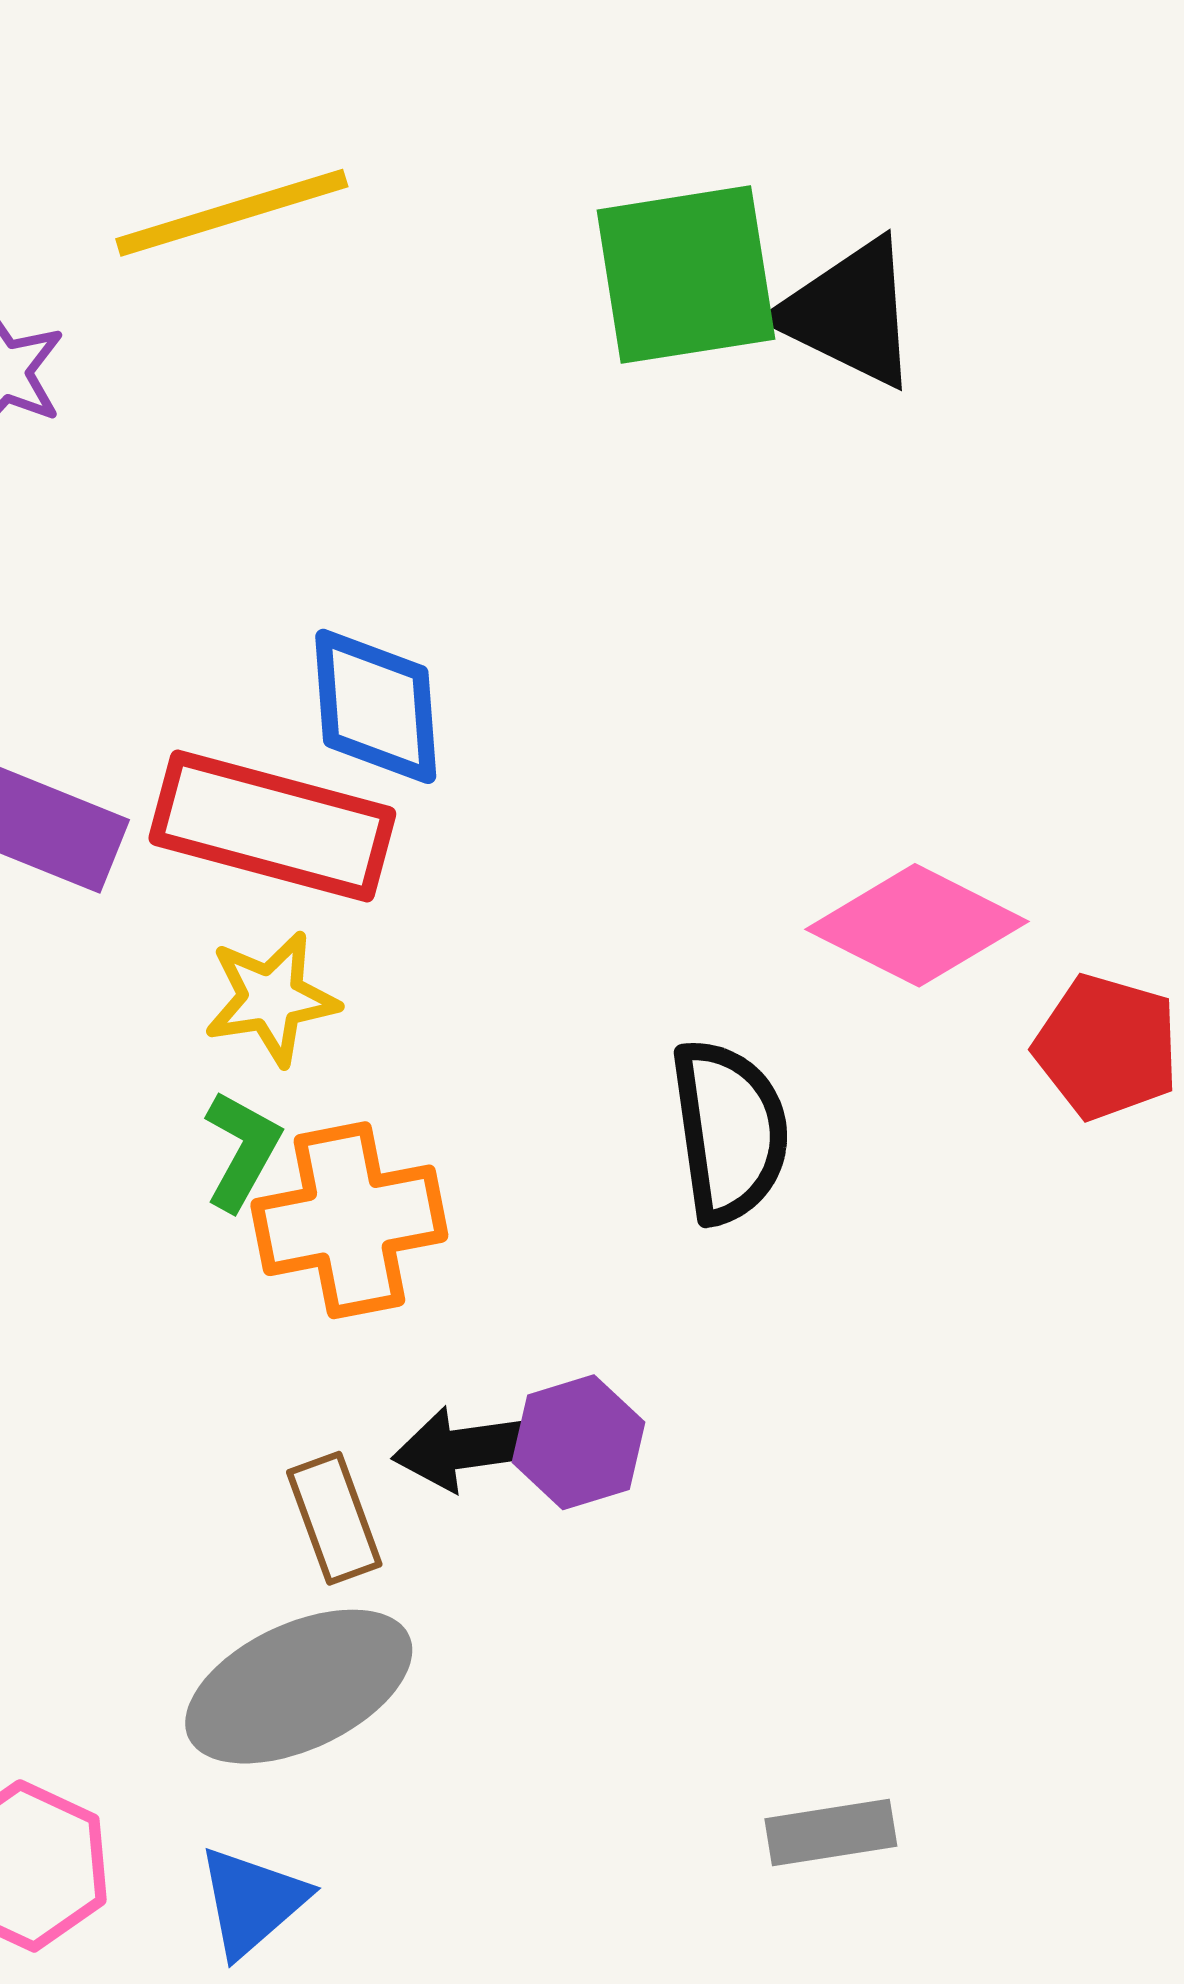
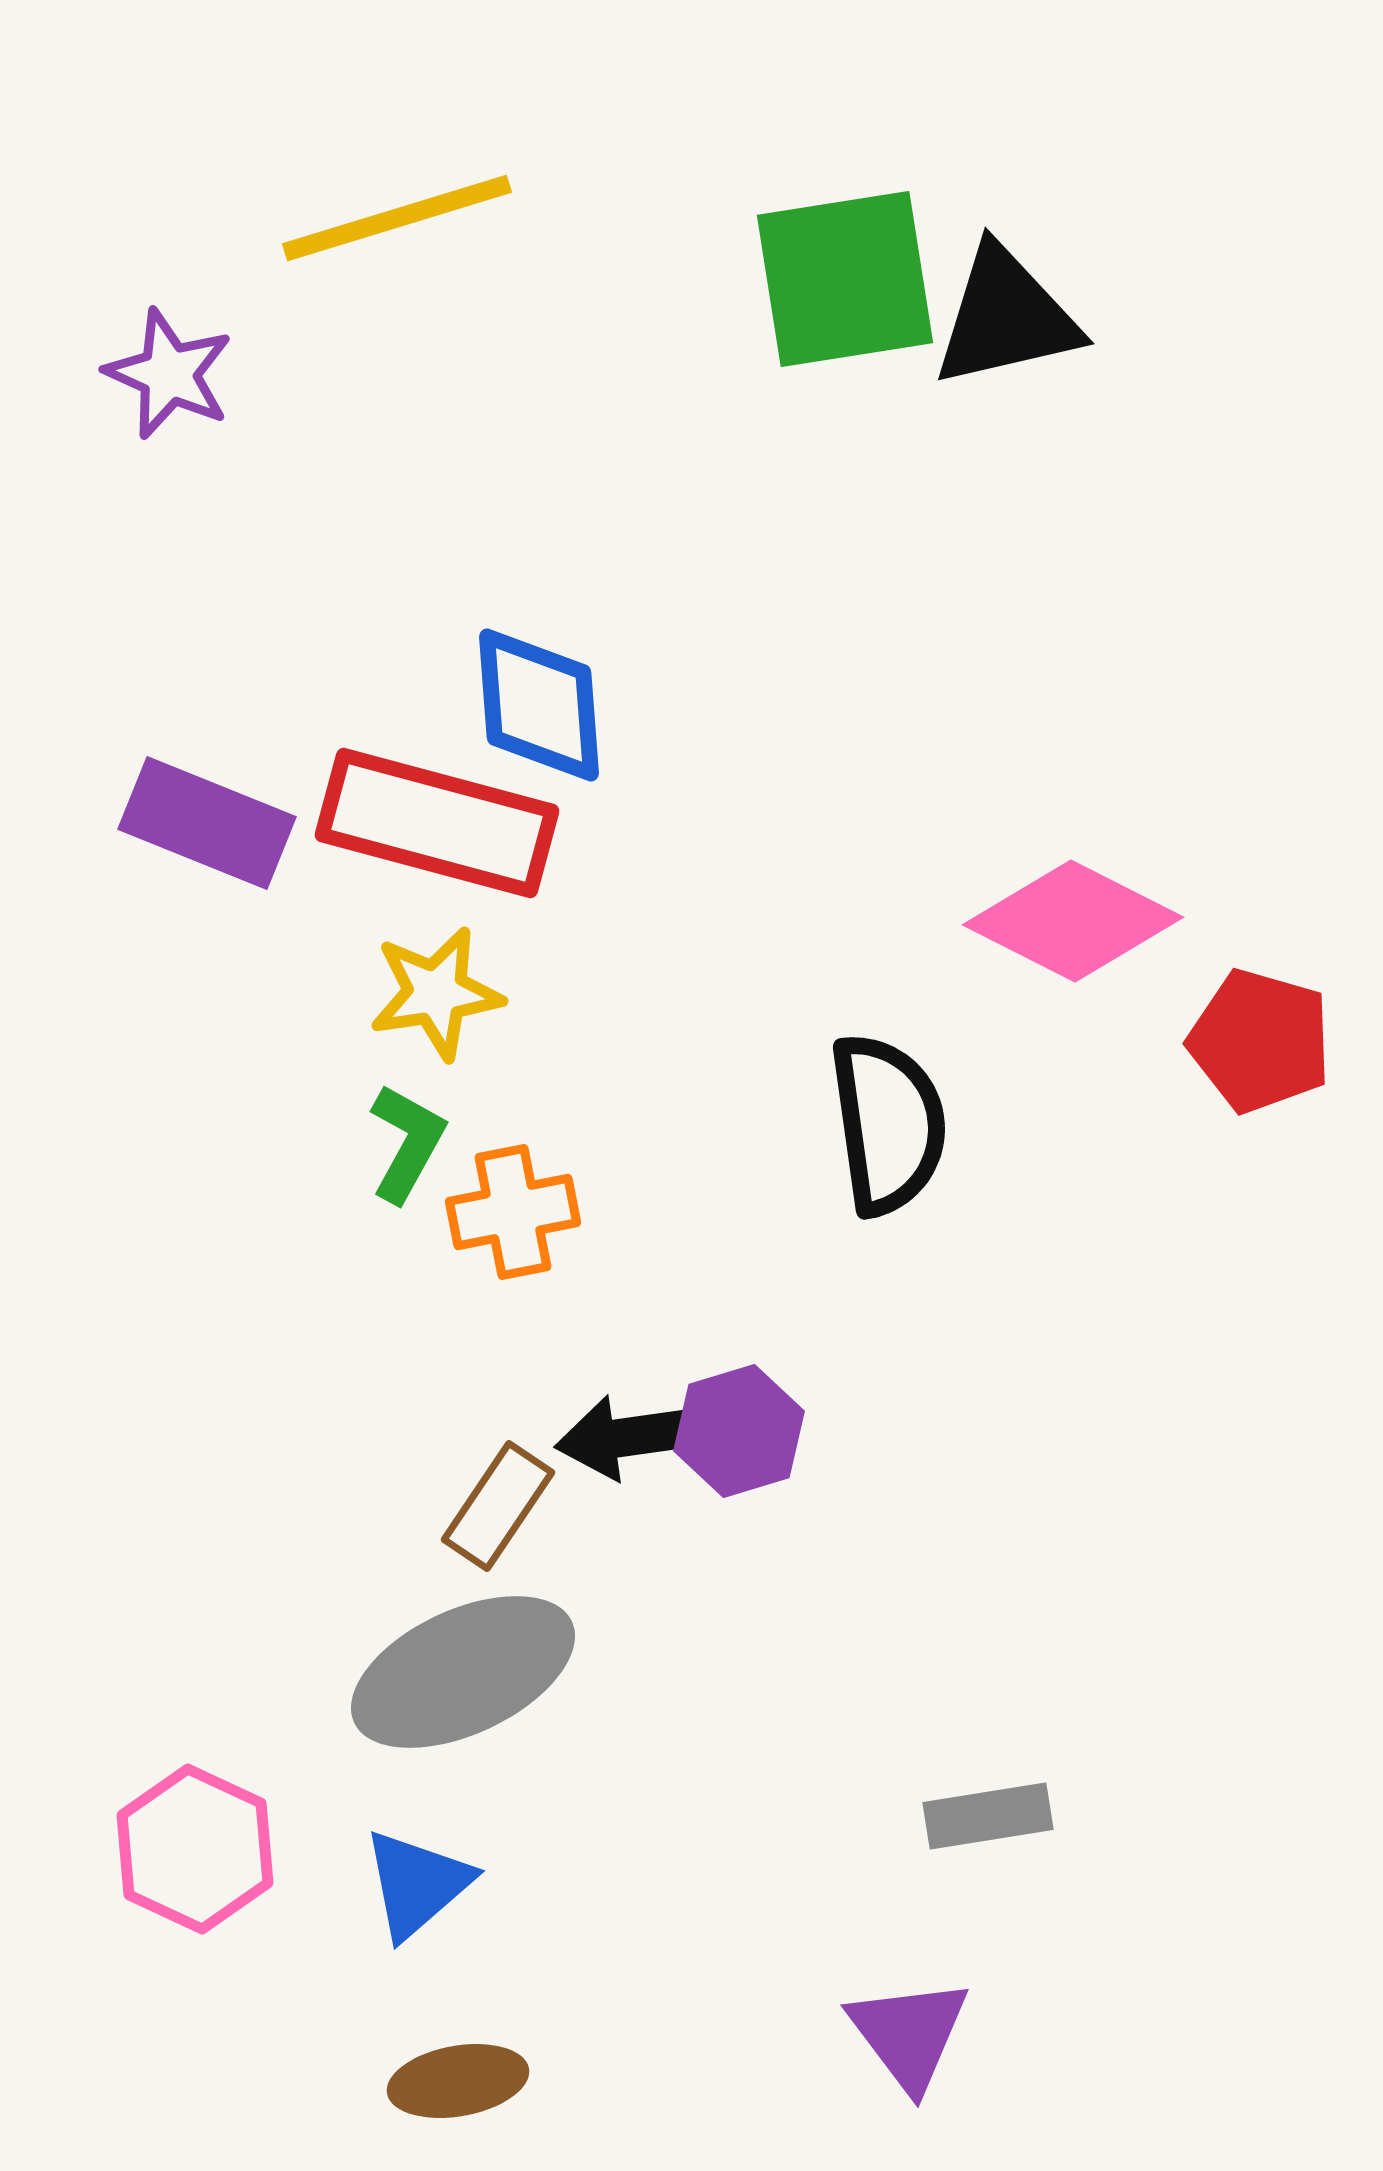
black triangle: (849, 313) -> (1006, 317), turned -39
orange cross: (349, 1220) -> (513, 1212), size x0.7
brown rectangle: (334, 1518) -> (498, 1506), turned 54

